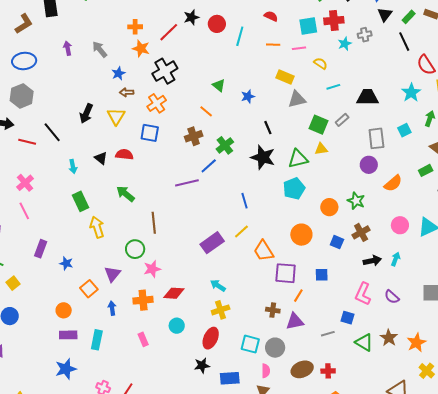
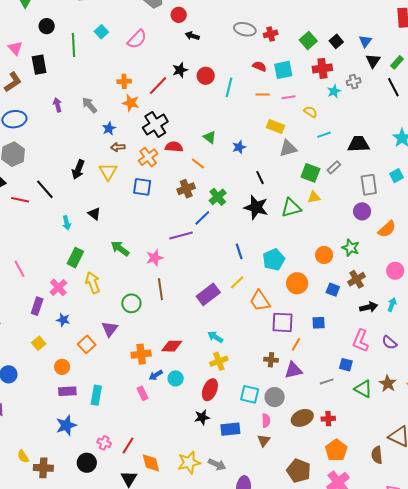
cyan square: (308, 26) -> (283, 70), moved
red semicircle: (124, 154) -> (174, 147), moved
pink cross: (25, 183) -> (58, 287), moved
cyan pentagon: (294, 189) -> (274, 260), moved
green rectangle: (80, 201) -> (75, 258), turned 54
brown line: (154, 223) -> (160, 289), moved
pink star: (152, 269) -> (155, 258), moved
yellow square: (13, 283) -> (39, 343), moved
blue arrow: (112, 308) -> (156, 375), moved, turned -112

